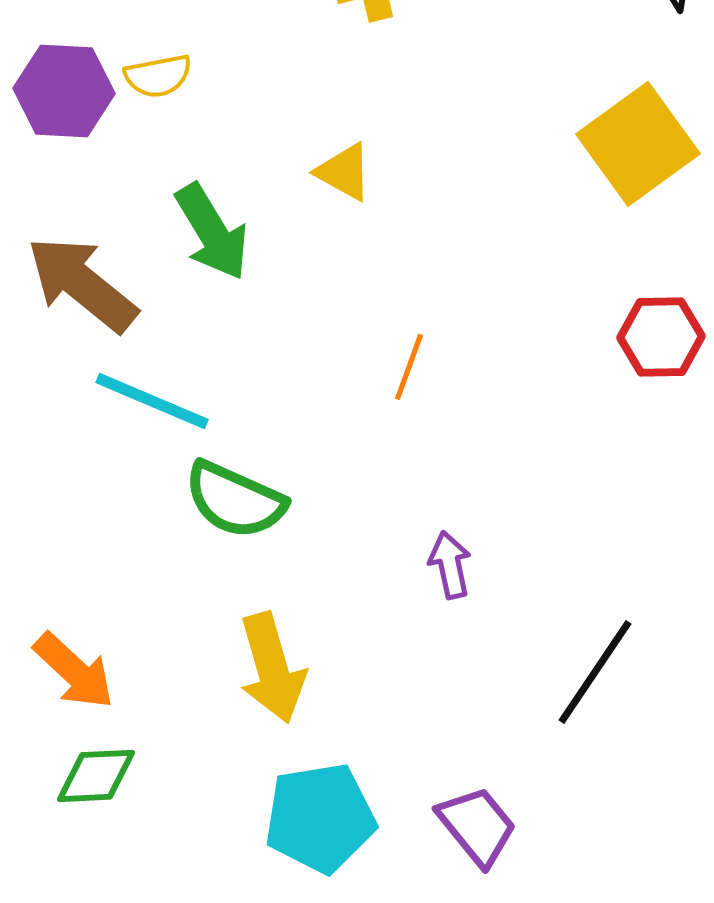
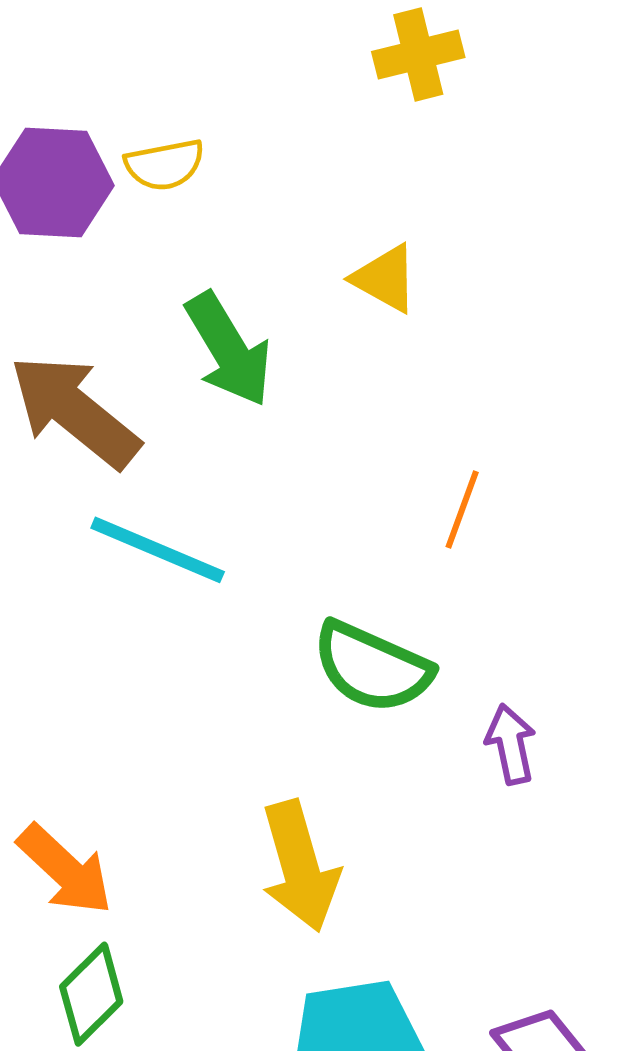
green semicircle: (235, 500) -> (372, 667), moved
green diamond: (96, 776) -> (91, 994), turned -42

